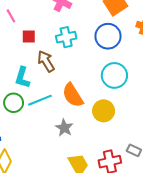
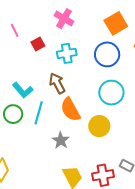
red square: (29, 36) -> (38, 44), moved, turned -32
brown arrow: (46, 61) -> (57, 83), moved
cyan L-shape: (22, 78) -> (23, 90), turned -60
cyan line: (40, 100) -> (39, 113), turned -55

